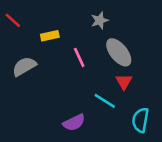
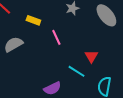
yellow rectangle: (50, 36) -> (33, 20), turned 32
gray ellipse: (119, 52) -> (106, 15), moved

